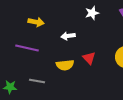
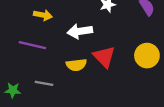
white arrow: (68, 36) -> (80, 31), size x1.5
red triangle: (89, 58) -> (104, 57), size x1.5

